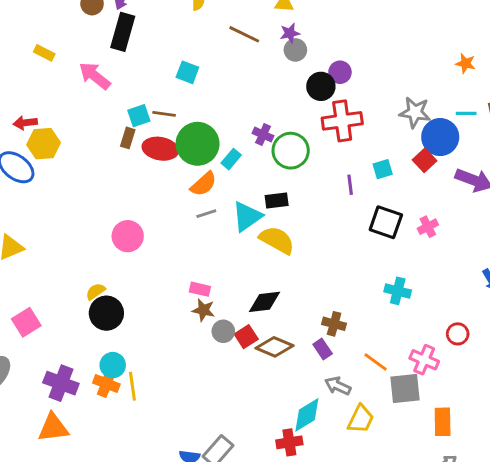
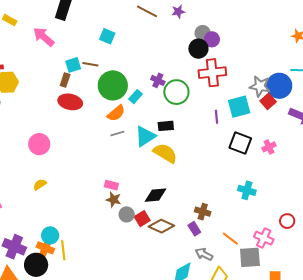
gray circle: (295, 50) -> (203, 33), moved
gray star: (415, 112) -> (260, 86), moved
red ellipse: (160, 149) -> (70, 102), moved
cyan square: (383, 169) -> (239, 107), size x1.6
pink circle: (128, 236) -> (39, 144), moved
black circle: (106, 313) -> (36, 265), moved

